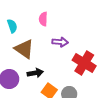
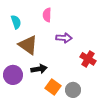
red cross: (84, 63) -> (88, 59), size x0.7

